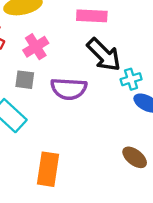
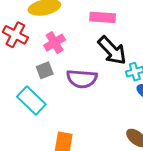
gray square: (25, 80) -> (45, 70), turned -30

